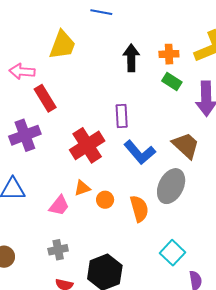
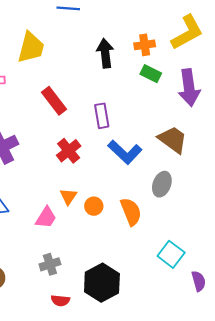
red rectangle: (45, 98) -> (54, 101), moved
red cross: (87, 145) -> (69, 151), size x0.7
gray ellipse: (171, 186) -> (162, 184), size x0.7
orange triangle: (82, 188) -> (68, 196), turned -30

